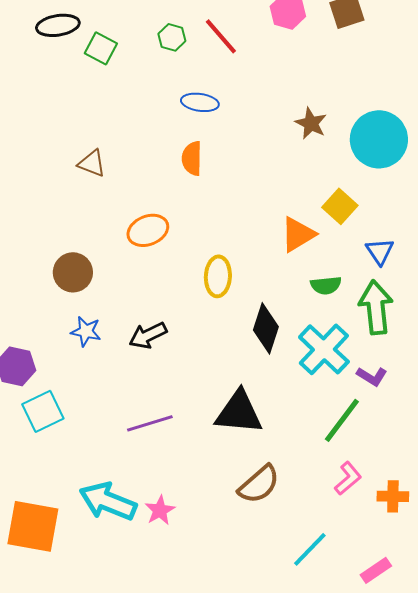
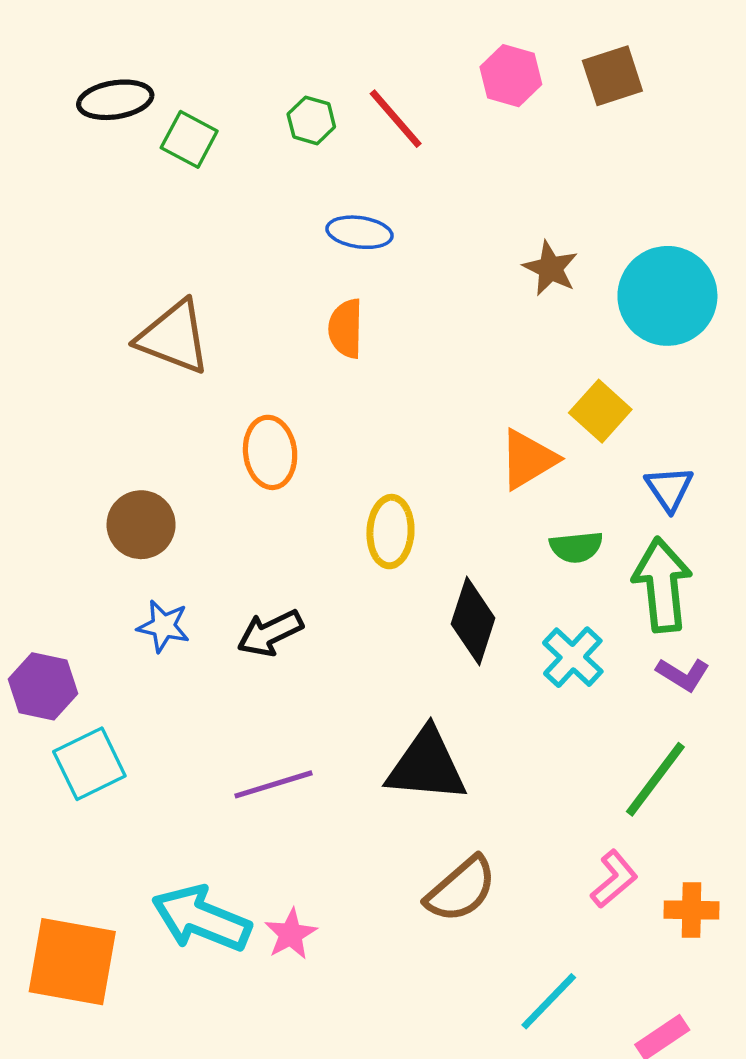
brown triangle: (92, 163) -> (174, 337), size x1.6
orange ellipse: (148, 230) -> (270, 452), turned -75
cyan cross: (324, 349) -> (573, 657), size x0.7
purple L-shape: (372, 376) -> (683, 674), moved
green line: (342, 420) -> (655, 779), moved

